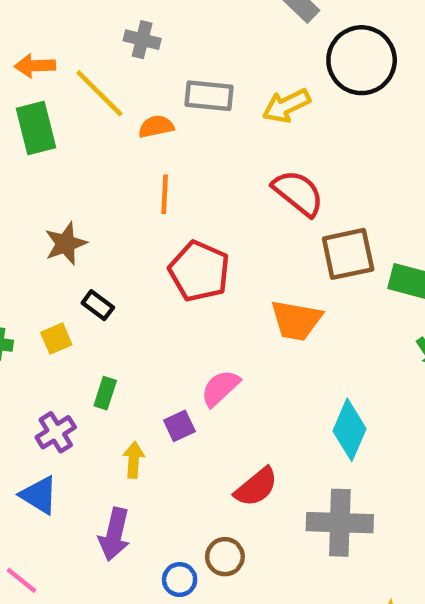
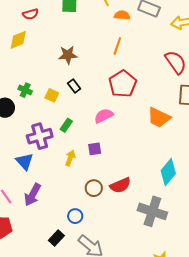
yellow square: (56, 339) -> (52, 95), turned 32
pink semicircle: (220, 388) -> (104, 116), moved
purple cross: (56, 432) -> (40, 136), size x1.4
purple arrow: (114, 534) -> (33, 195), moved
brown circle: (225, 557) -> (94, 188), moved

